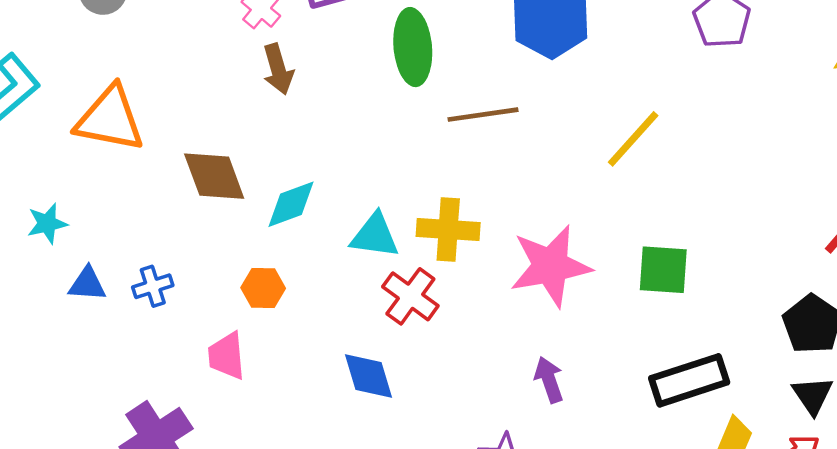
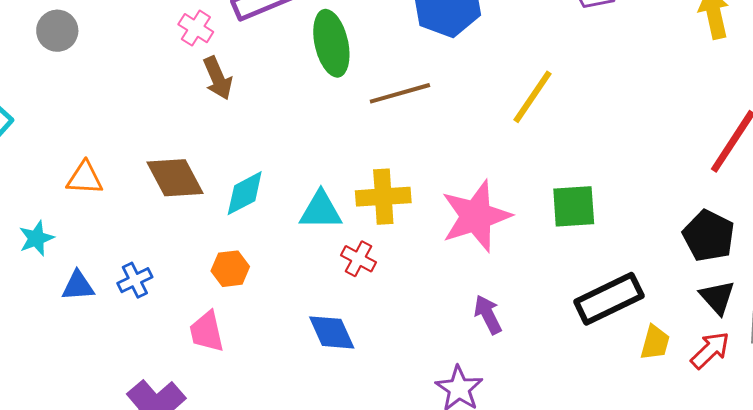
orange triangle: (110, 119) -> (85, 178), moved, size x0.6
red cross: (410, 296) -> (358, 259), size x0.7

